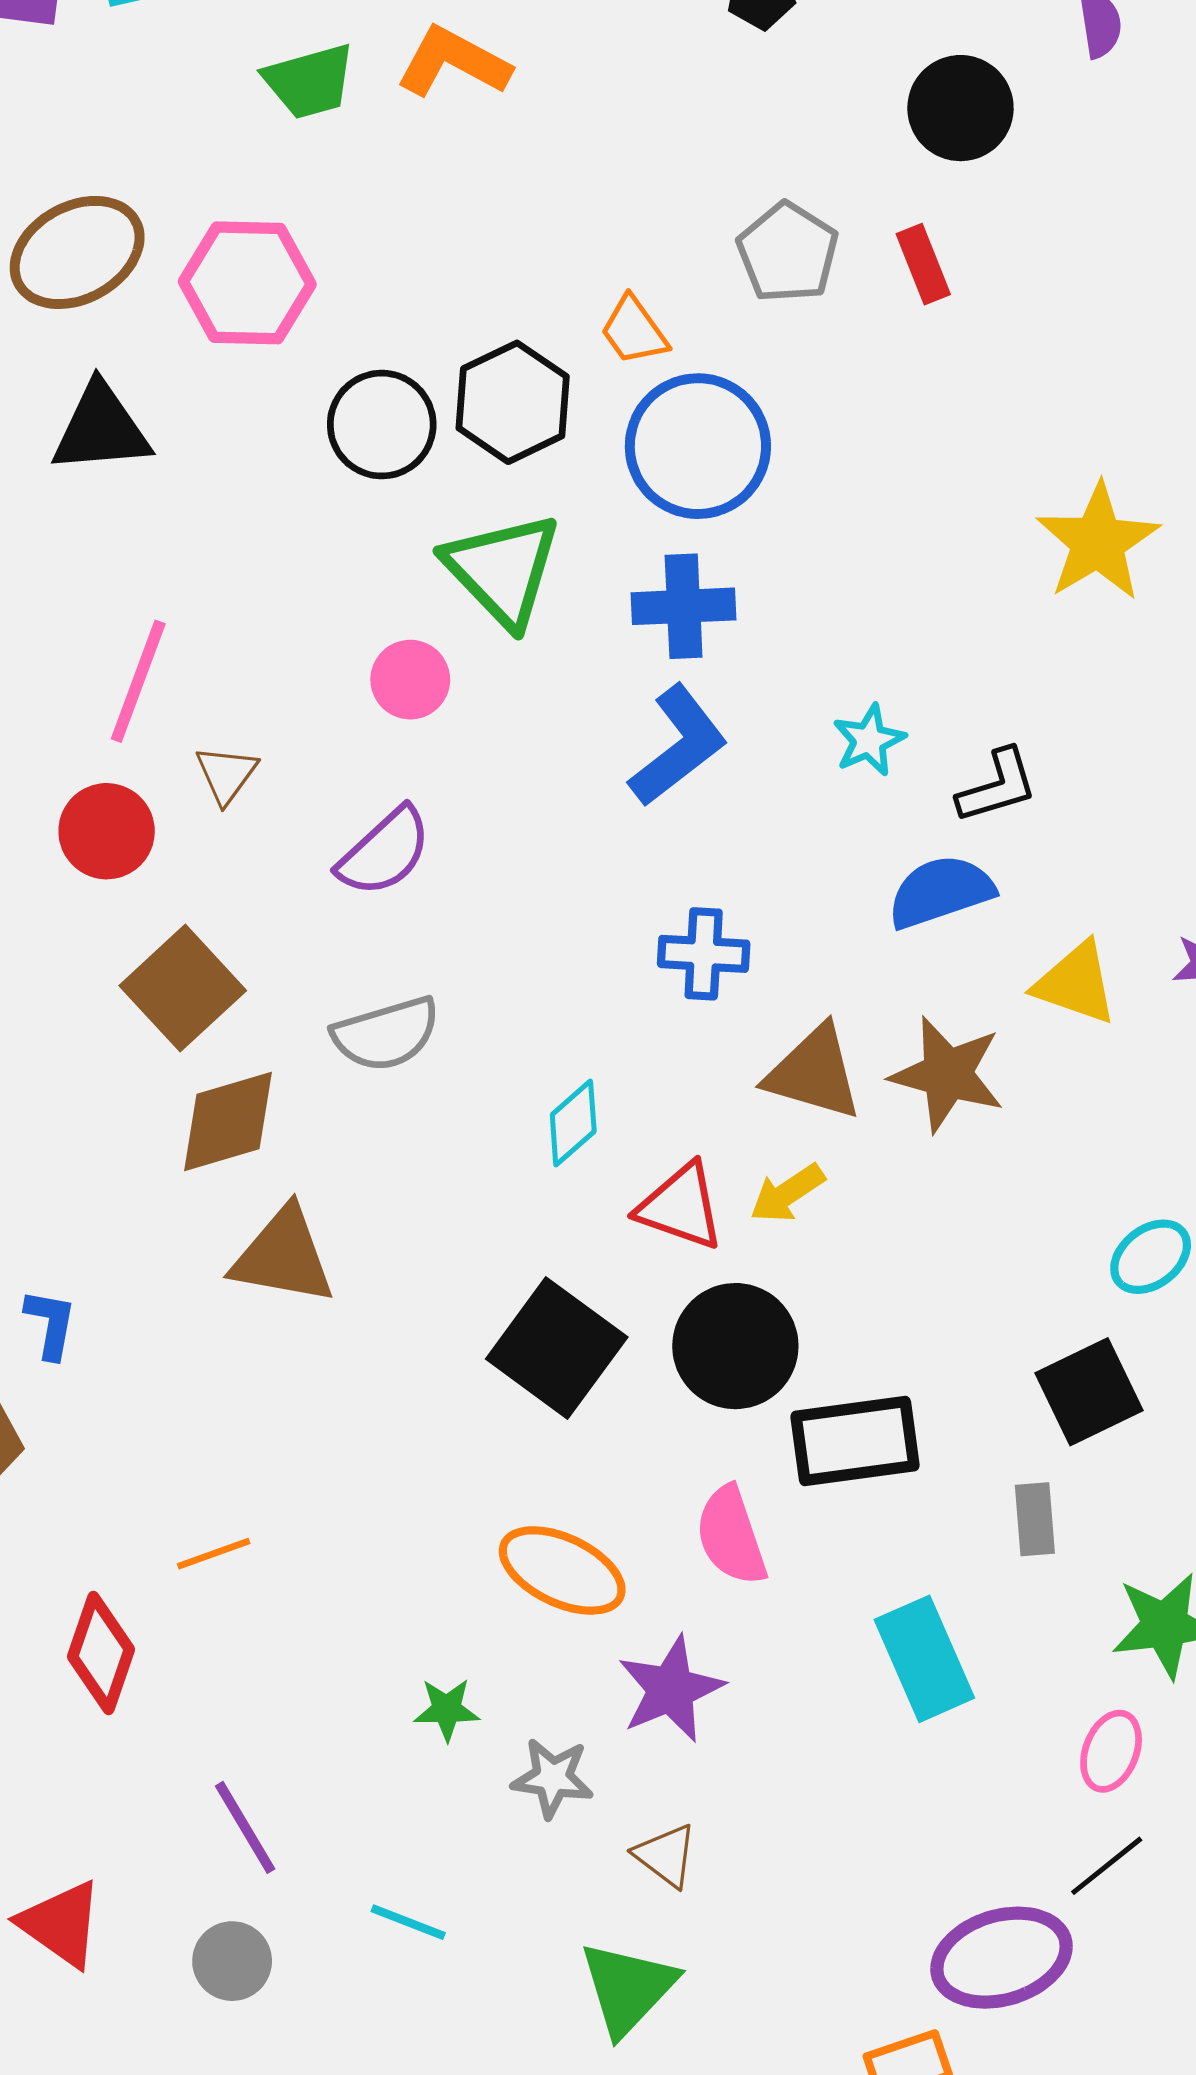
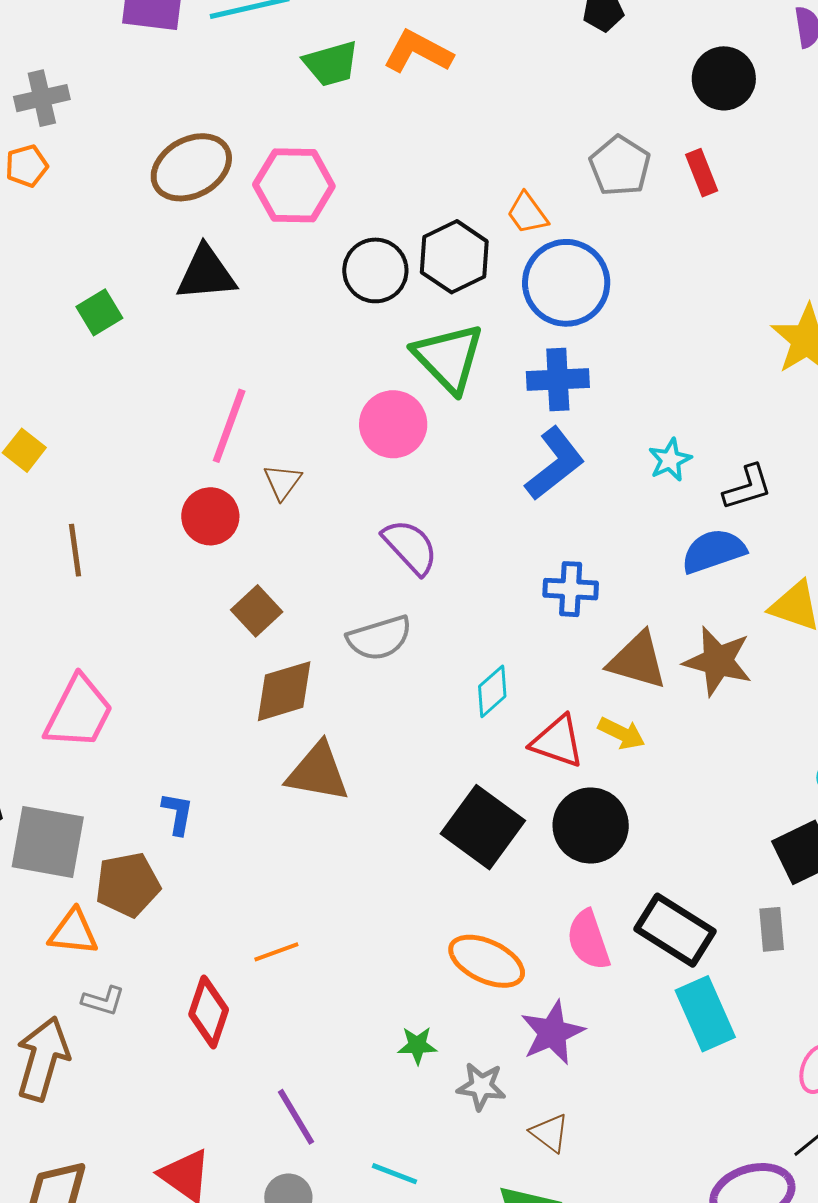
pink circle: (410, 680) -> (393, 424), size x1.4
purple semicircle: (385, 852) -> (410, 547), moved, turned -90
brown square: (183, 988) -> (257, 611), size x0.7
yellow arrow: (787, 1193) -> (622, 733), turned -120
black rectangle: (855, 1441) -> (675, 930), moved, turned 40

